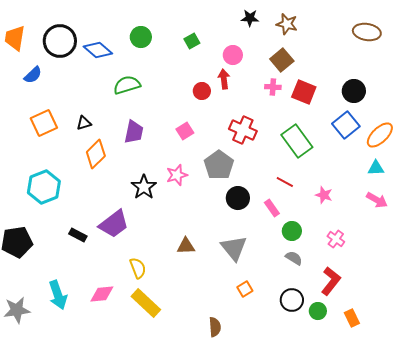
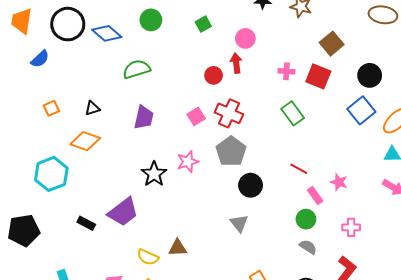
brown square: (282, 60) -> (332, 44), moved
orange square: (44, 123) -> (51, 108), size x0.6
red cross: (243, 130) -> (229, 113), moved
green rectangle: (297, 141) -> (293, 113), moved, size x0.7
orange diamond: (96, 154) -> (85, 141), moved, turned 64
pink rectangle: (272, 208) -> (315, 196), moved
pink cross: (336, 239) -> (351, 227), turned -36
brown triangle: (186, 246) -> (178, 248), moved
gray triangle: (234, 248) -> (239, 223), moved, size x0.7
yellow semicircle: (138, 268) -> (148, 257), turned 135

